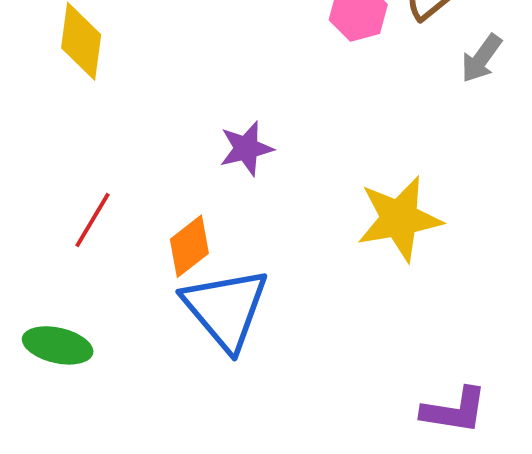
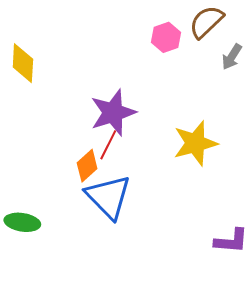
purple star: (246, 148) -> (113, 113), size x1.6
red line: (92, 220) -> (108, 145), moved

